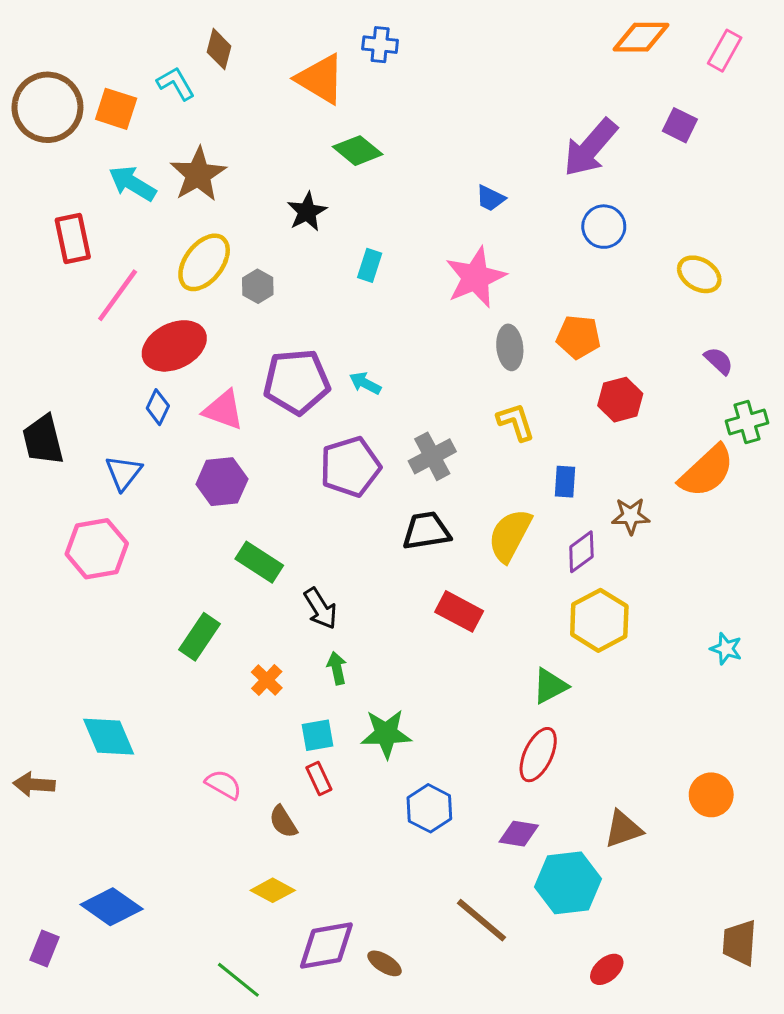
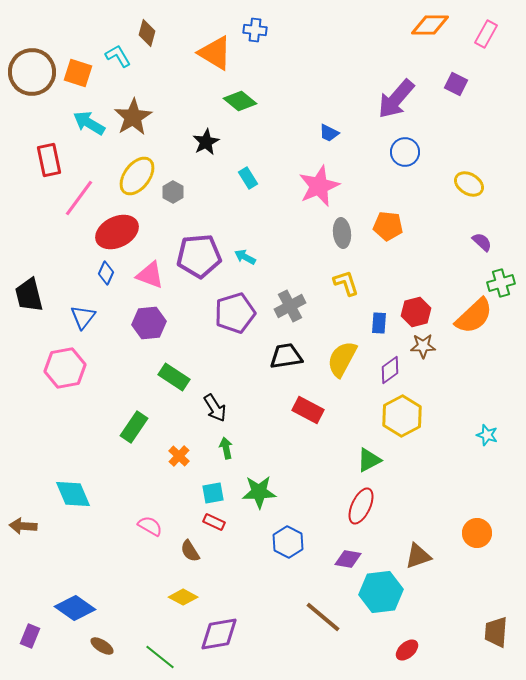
cyan rectangle: (370, 265) -> (248, 178), turned -50
red hexagon: (620, 400) -> (416, 312), moved
red rectangle: (319, 778) -> (214, 522), turned -40
brown ellipse: (385, 963) -> (102, 646), moved

